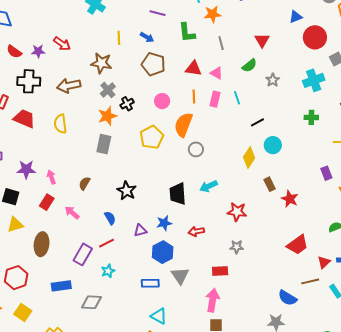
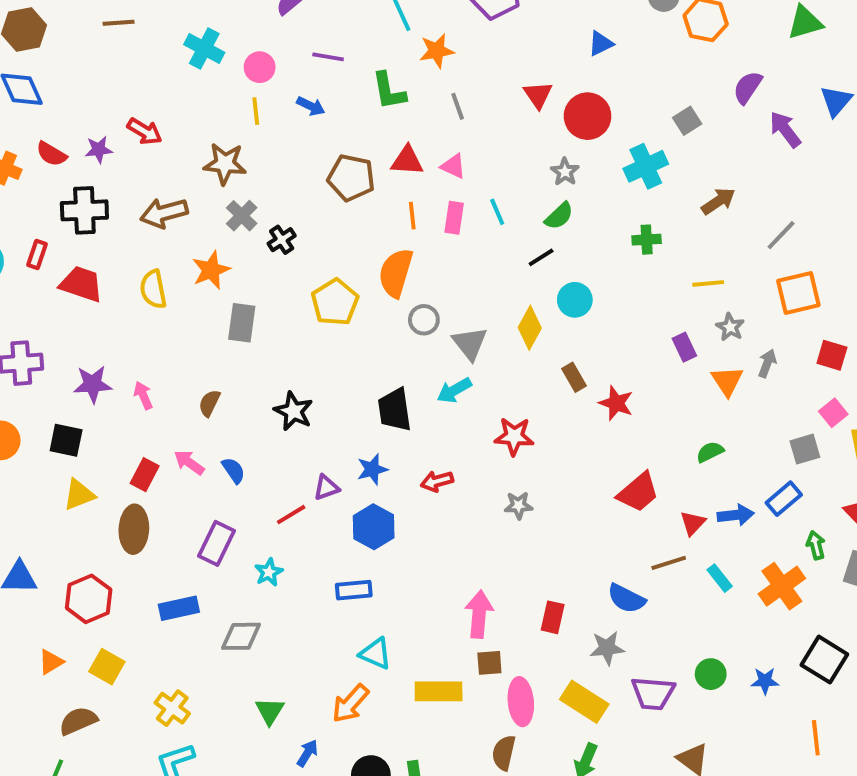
red circle: (315, 37) -> (588, 116), moved
brown pentagon: (153, 64) -> (351, 178), moved
green semicircle: (249, 66) -> (559, 216), moved
pink circle: (162, 101) -> (260, 67), moved
orange star: (107, 116) -> (211, 270), moved
red rectangle: (47, 202) -> (145, 475), moved
blue semicircle: (110, 218) -> (234, 470), moved
red line: (107, 243) -> (291, 515), moved
red rectangle: (220, 271) -> (553, 617), moved, turned -70
gray triangle: (180, 276) -> (470, 343), moved

